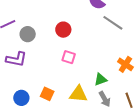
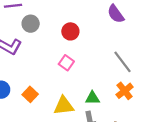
gray line: (113, 23) -> (123, 62), moved
yellow triangle: (78, 94) -> (64, 106), turned -30

